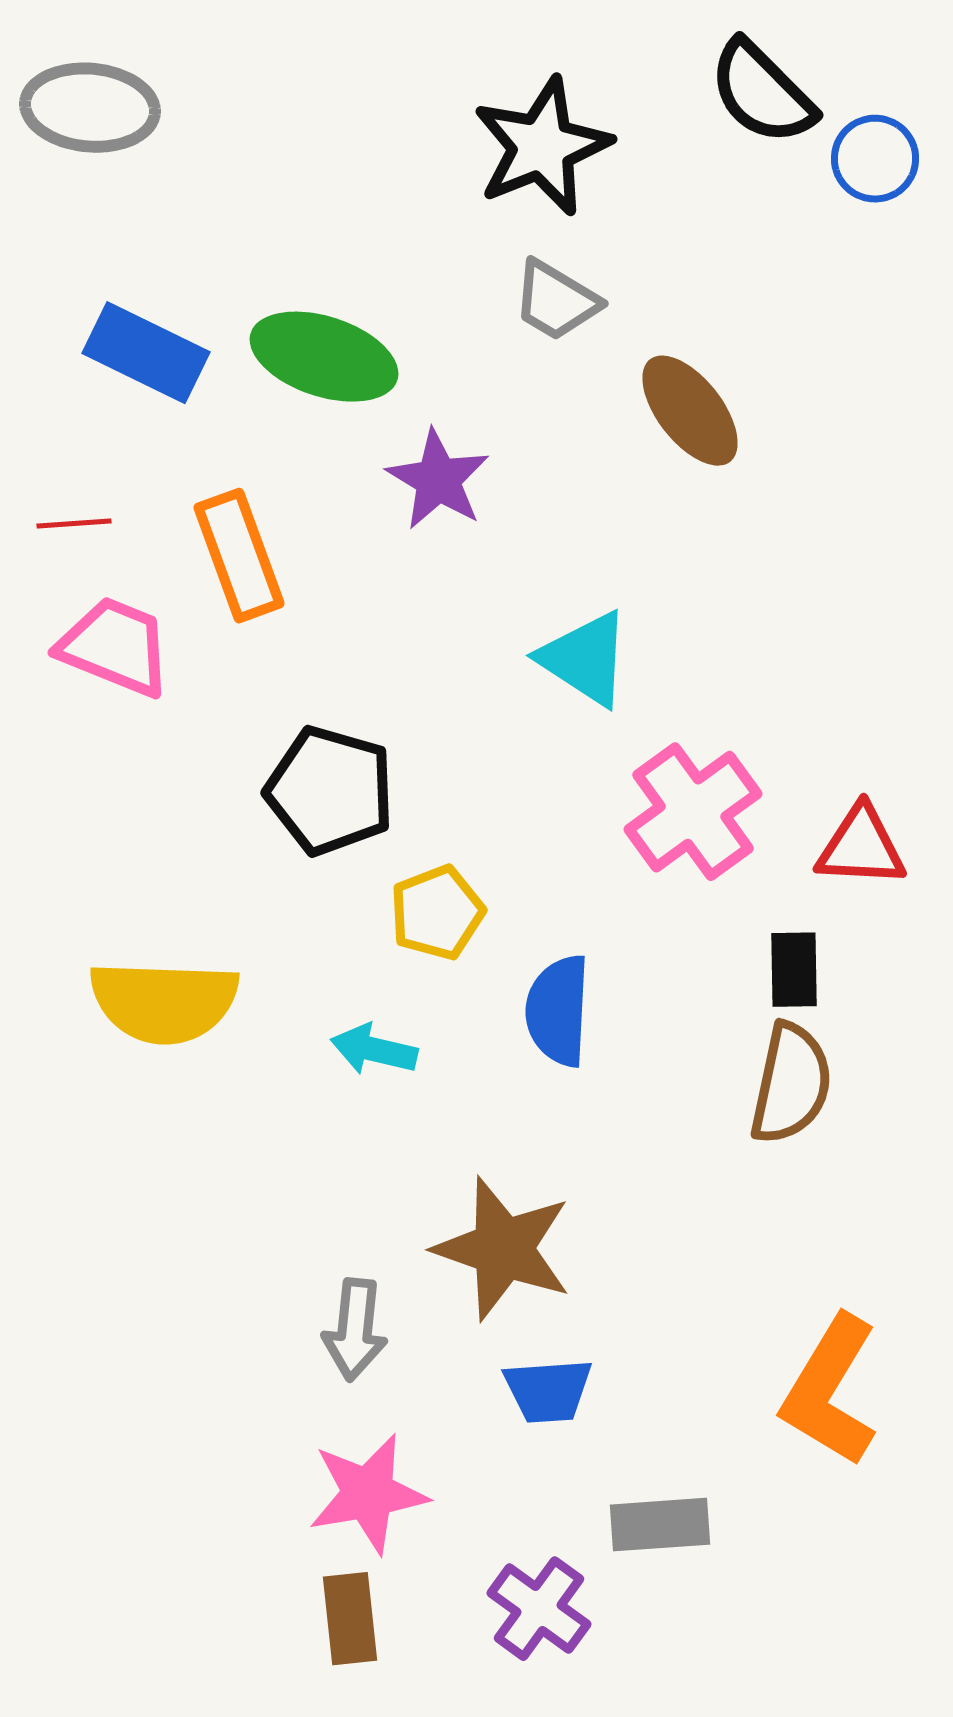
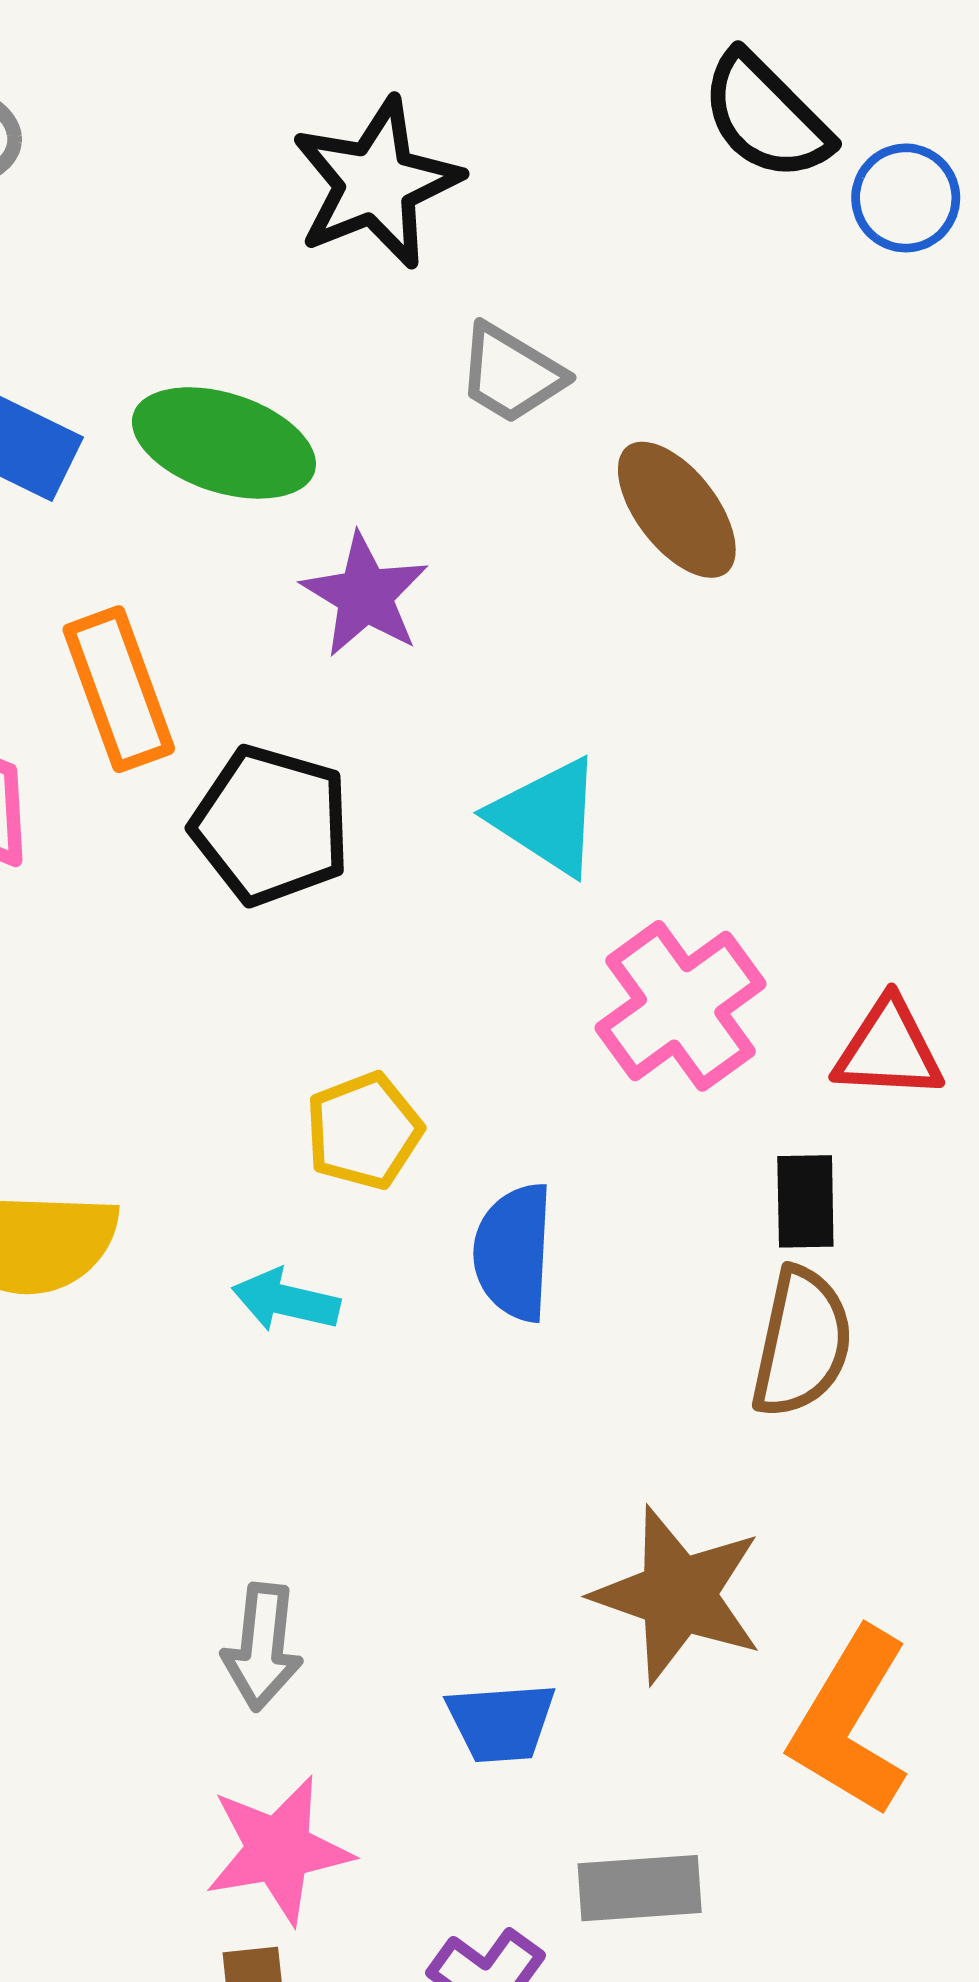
black star: (542, 147) -> (376, 183), moved
black pentagon: (330, 791) -> (271, 825), moved
brown star: (503, 1249) -> (678, 1595), moved

